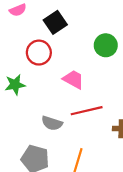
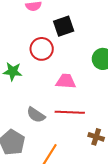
pink trapezoid: (73, 79) -> (66, 81), turned -40

